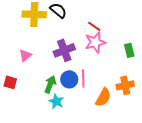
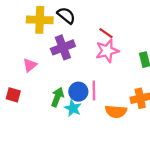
purple cross: (64, 50) -> (63, 47), moved
orange semicircle: (103, 97) -> (116, 111), turned 66
cyan star: (56, 101) -> (73, 108), moved

